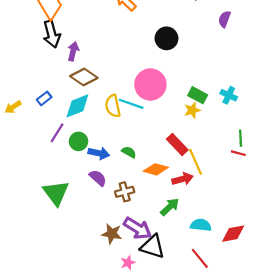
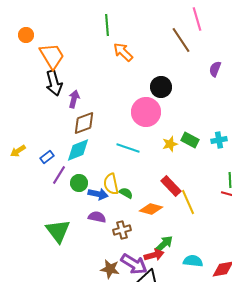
brown diamond: (84, 77) -> (84, 123), turned -55
pink circle: (150, 85) -> (146, 112), moved
cyan cross: (229, 95) -> (219, 140), turned -35
blue rectangle: (44, 98) -> (47, 157), moved
yellow semicircle: (113, 106) -> (111, 184), moved
yellow star: (192, 110) -> (170, 144), moved
purple semicircle: (98, 178) -> (97, 217), turned -30
red arrow: (183, 179) -> (154, 255), moved

